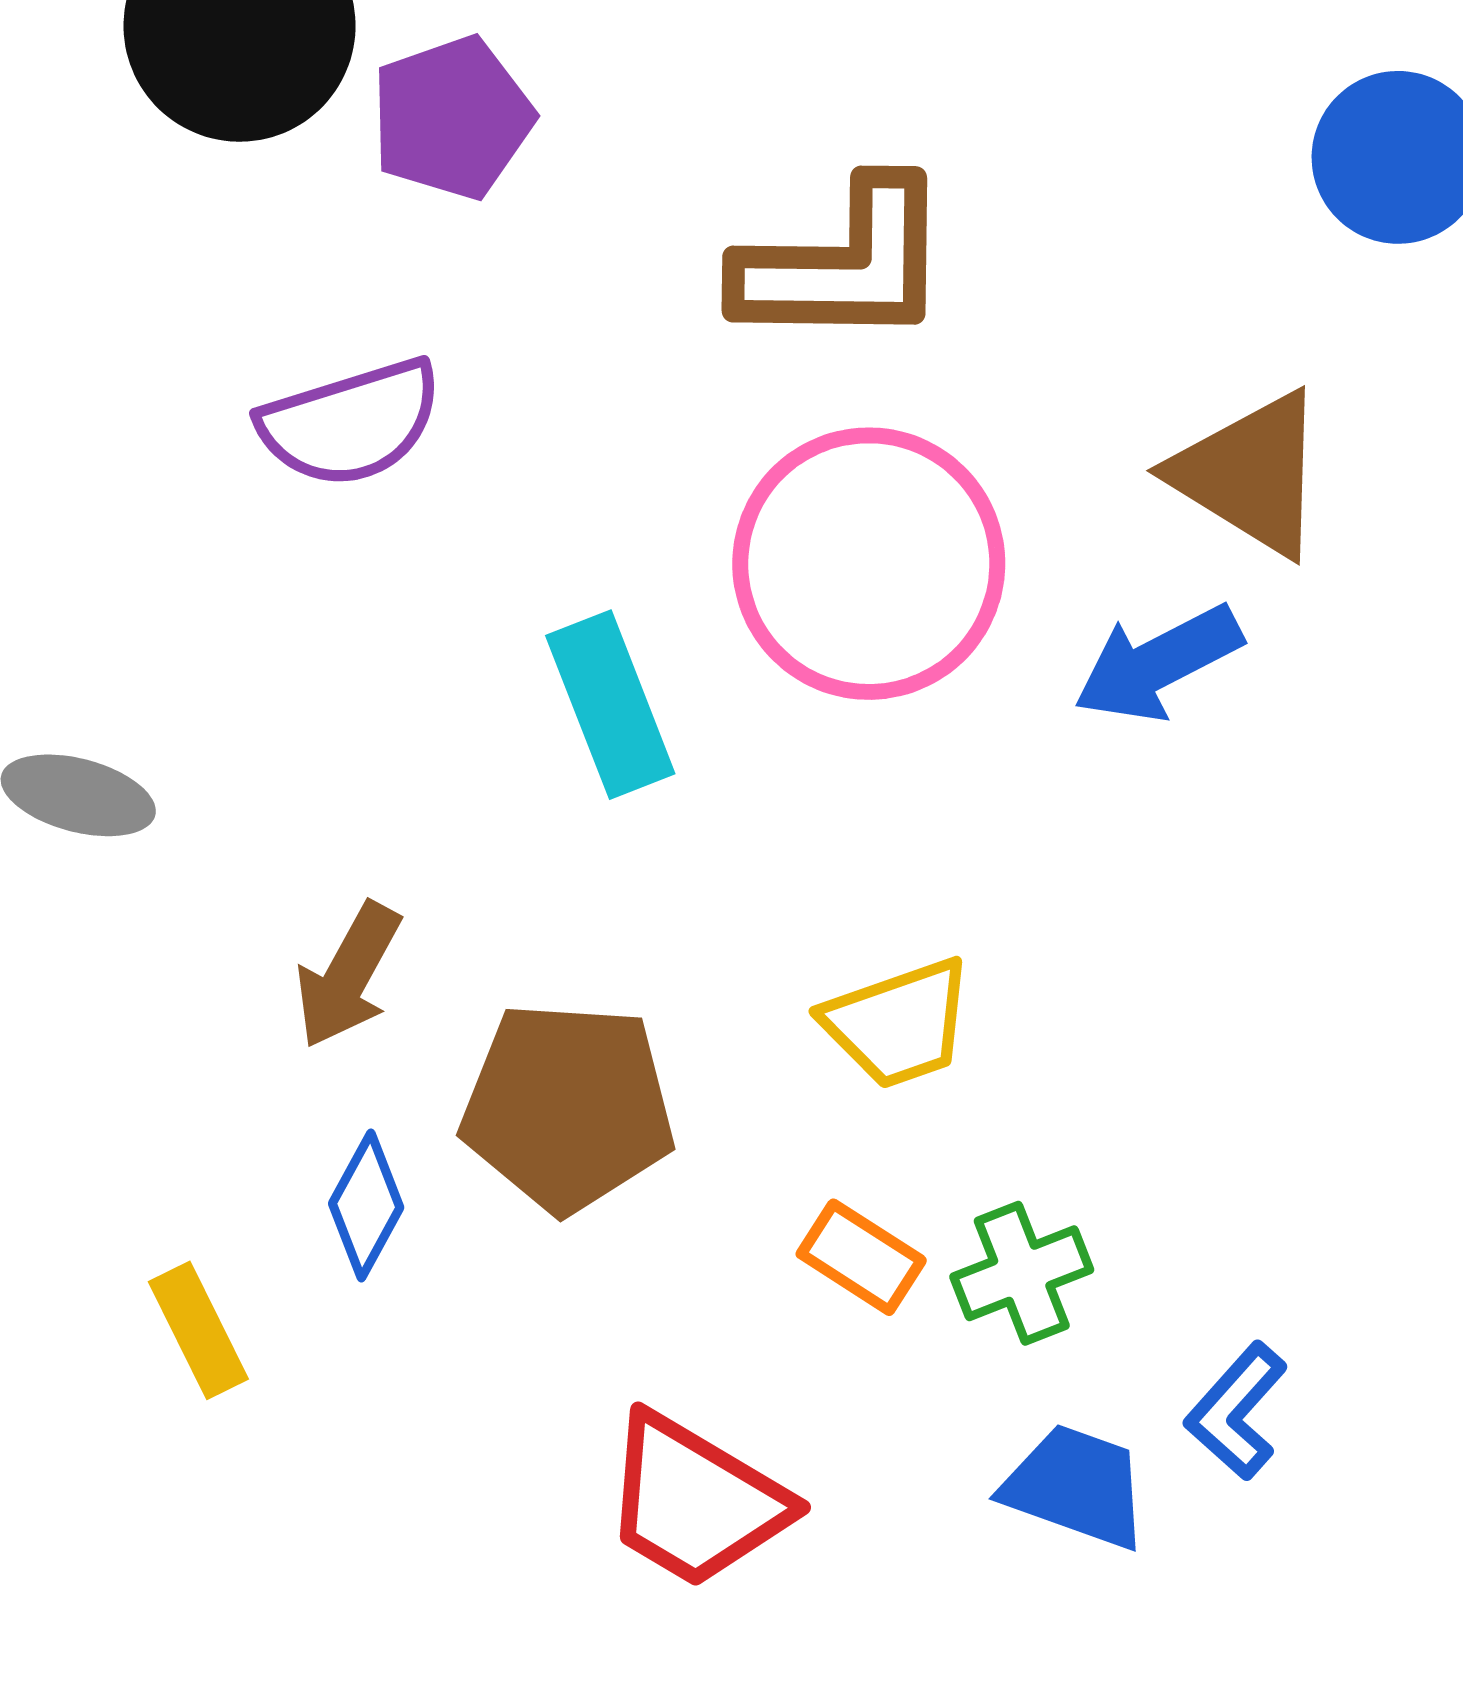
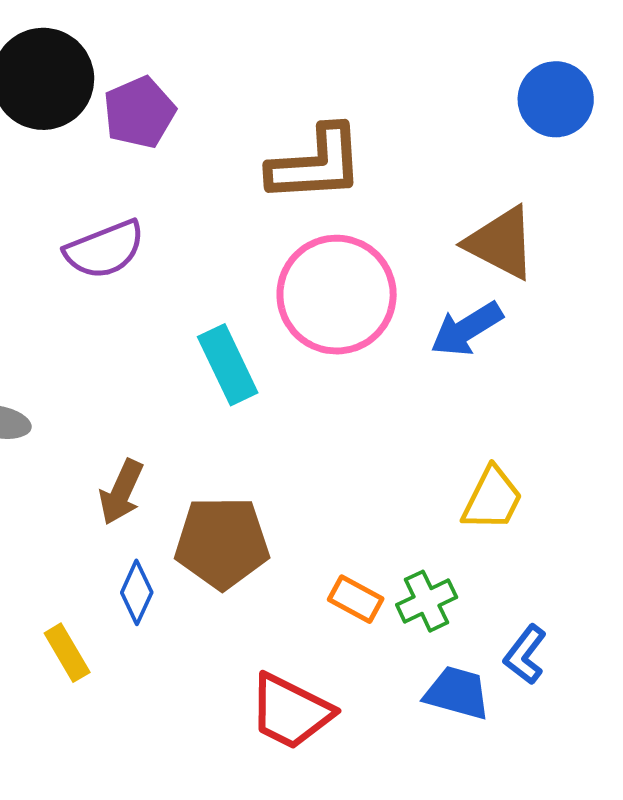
yellow trapezoid: (898, 1023) -> (492, 499), moved, turned -40

